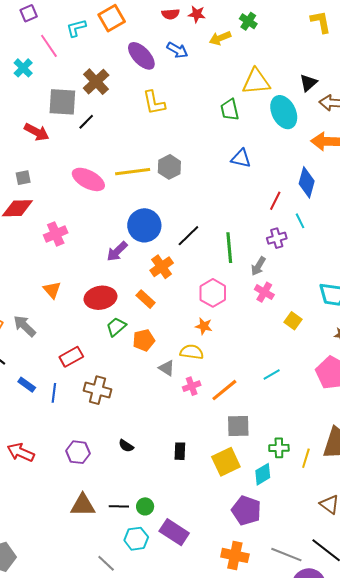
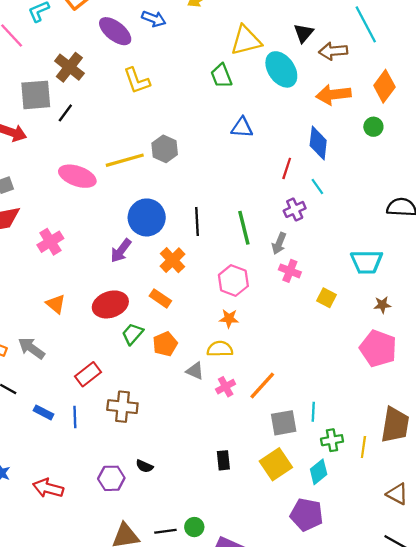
black line: (188, 236) -> (197, 221), turned -40
cyan line: (272, 375) -> (313, 412), moved, turned -48
black semicircle: (126, 446) -> (144, 466), moved

